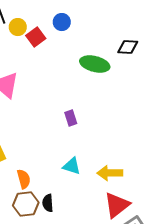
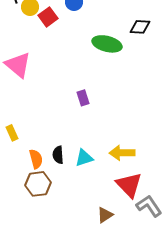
cyan triangle: (72, 166) -> (84, 158), moved, turned -36
black semicircle: (48, 203) -> (58, 155), moved
red triangle: (117, 205) -> (129, 185), turned -36

